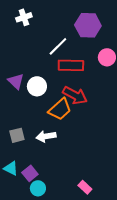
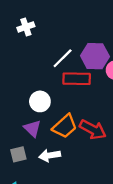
purple hexagon: (88, 25) -> (95, 56), moved
purple triangle: (16, 81) -> (32, 128), moved
red arrow: (75, 95) -> (93, 130), moved

